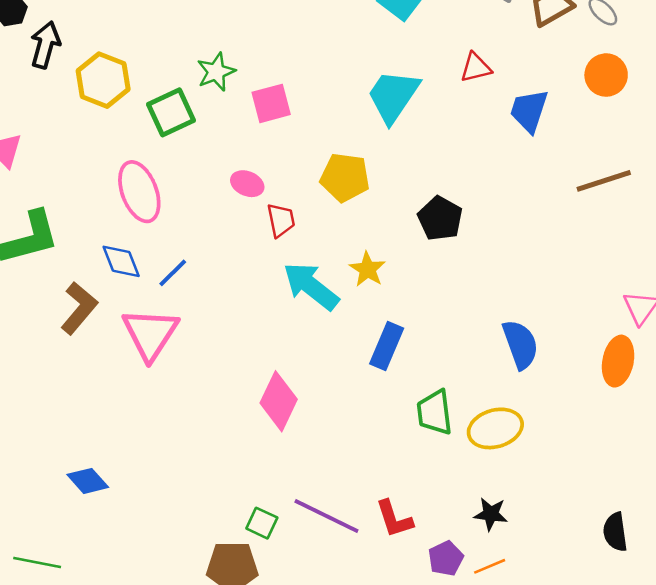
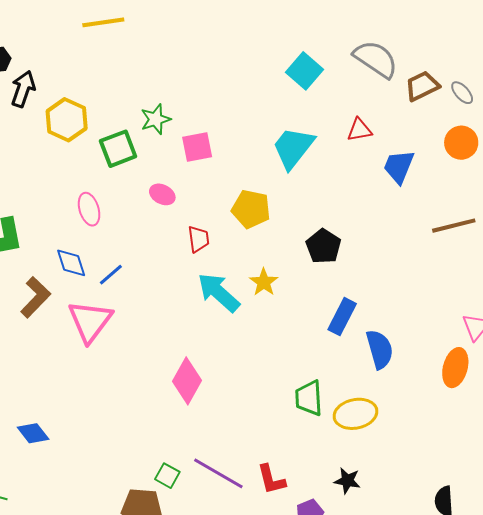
pink ellipse: (247, 184) -> (162, 194), moved
pink ellipse: (139, 192) -> (89, 209), size x0.7
blue rectangle: (387, 346) -> (342, 317), moved

